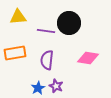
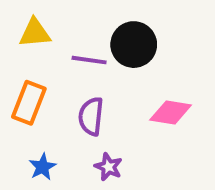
orange rectangle: (15, 53) -> (29, 103), turned -60
blue star: (38, 88) -> (42, 167), moved

